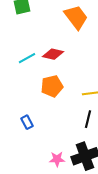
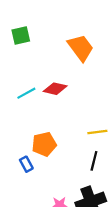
orange pentagon: (52, 86) -> (44, 144), moved

